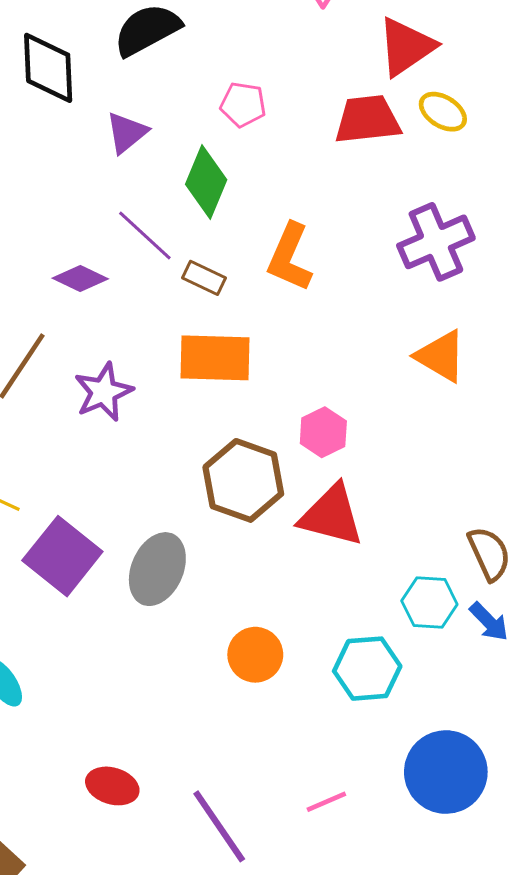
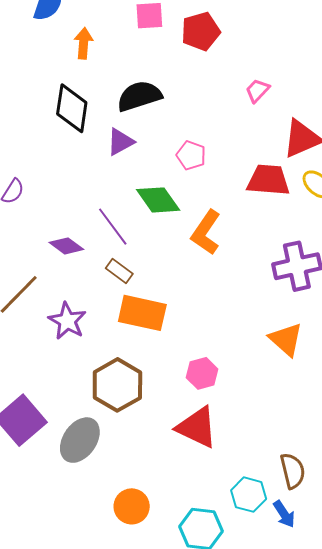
purple triangle: (127, 133) -> (120, 142), moved
green diamond: (206, 182) -> (158, 200), turned -69
orange L-shape: (290, 257) -> (206, 232), moved
brown rectangle: (204, 278) -> (119, 271), moved
purple star: (104, 392) -> (67, 321), turned -30
brown hexagon: (243, 480) -> (117, 385), moved

